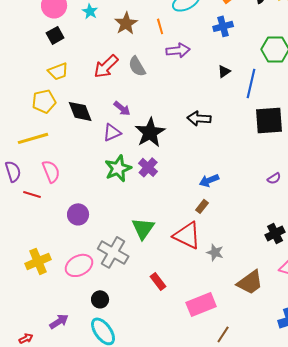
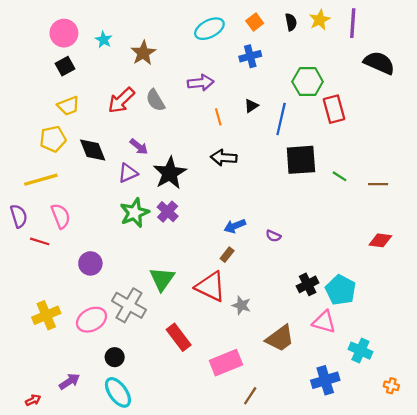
orange line: (160, 26) -> (218, 117), moved
purple semicircle: (274, 178) -> (273, 236), moved, turned 56
red rectangle: (158, 281) -> (179, 337), size x1.4

